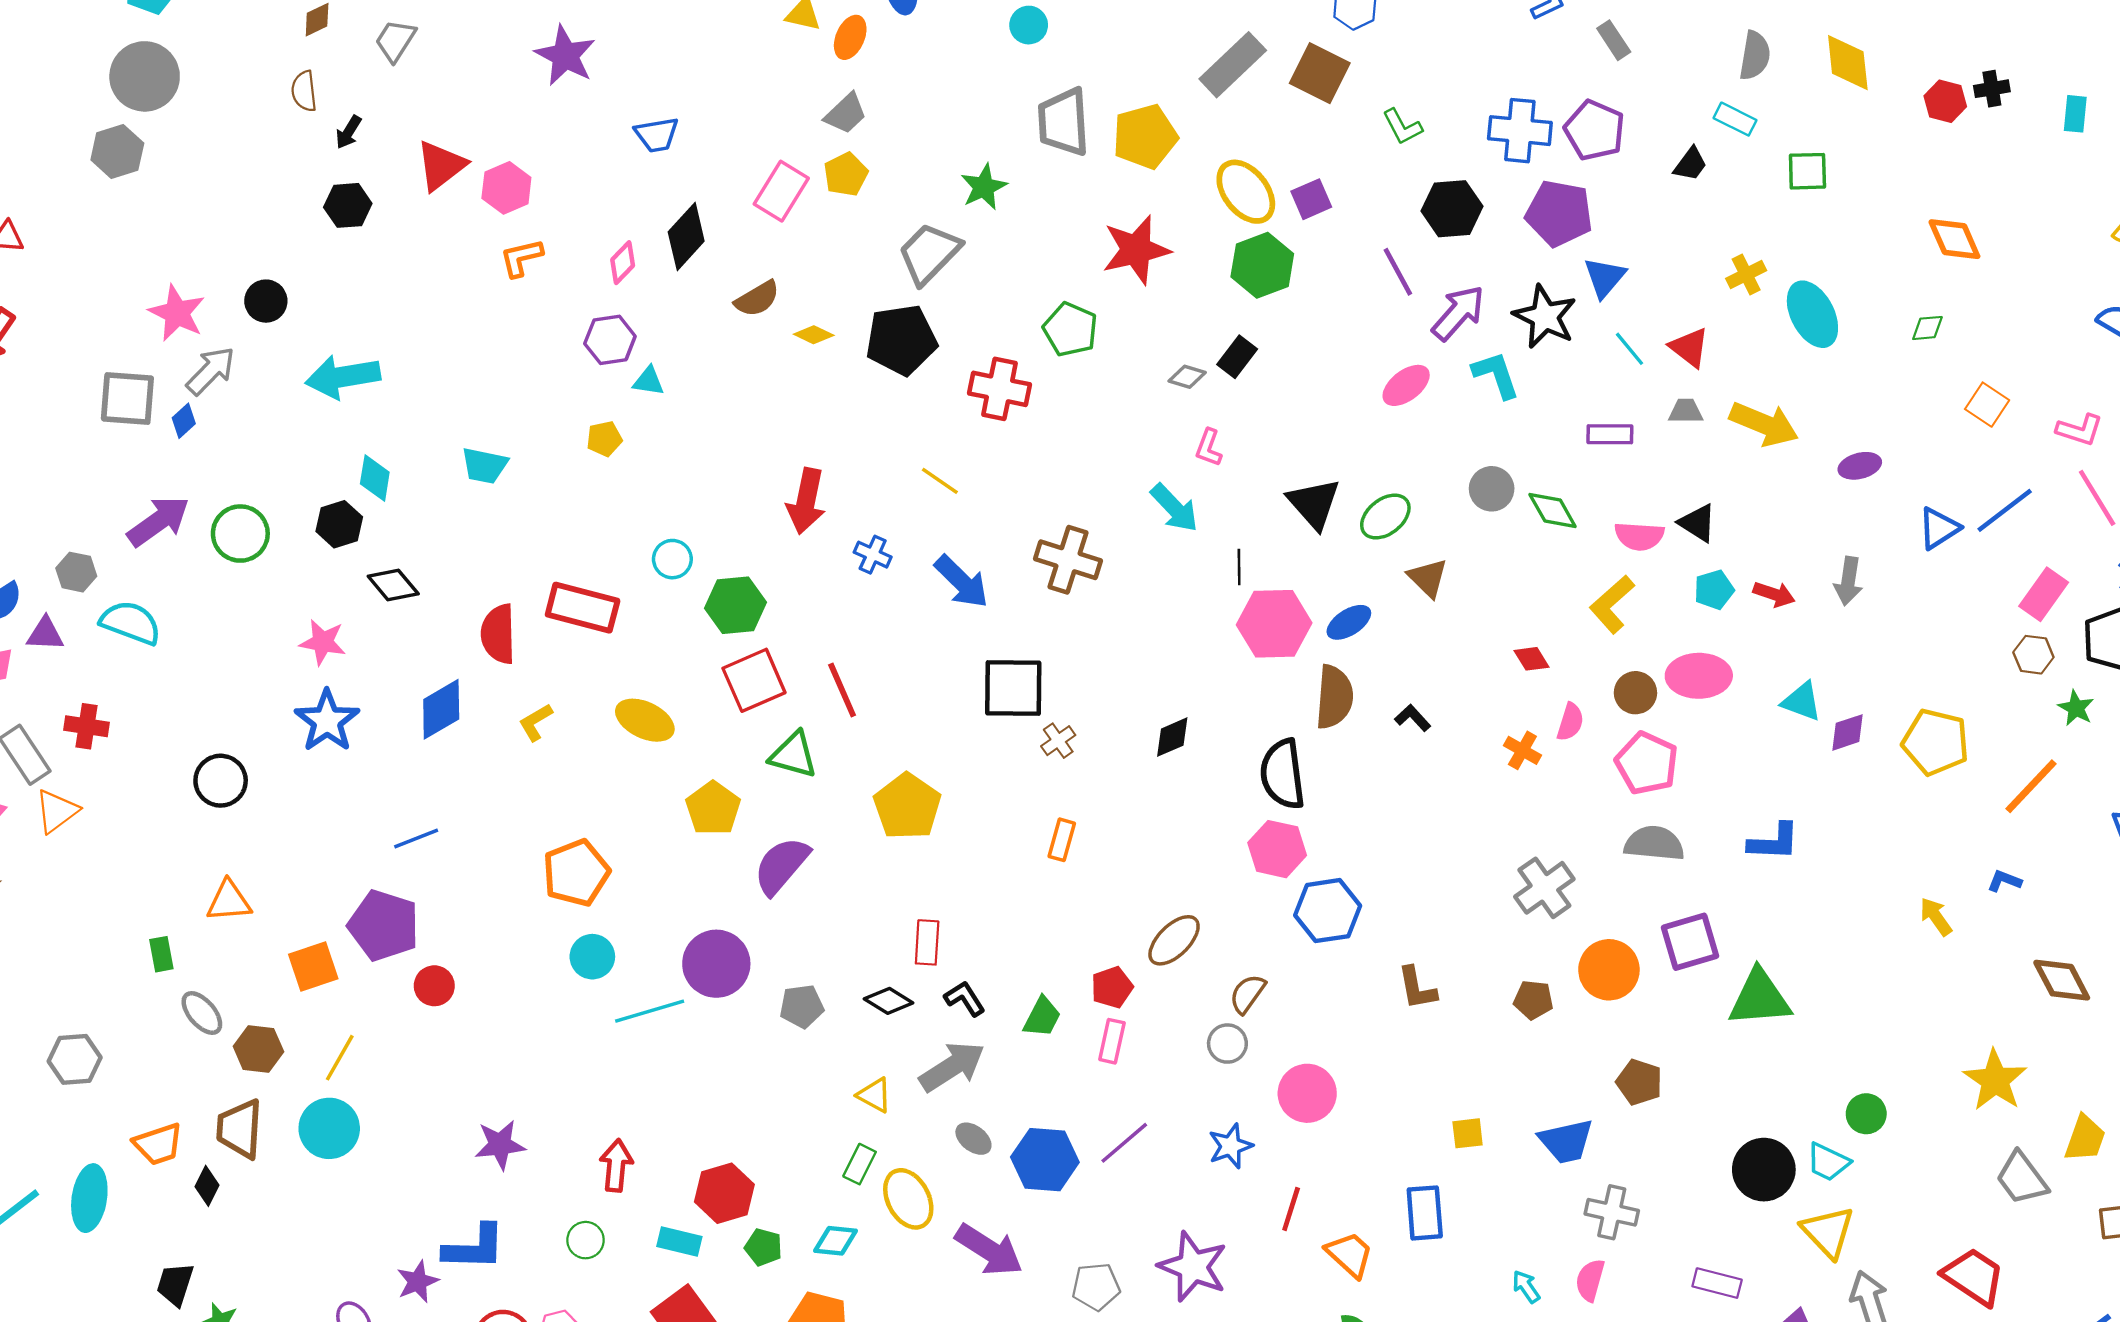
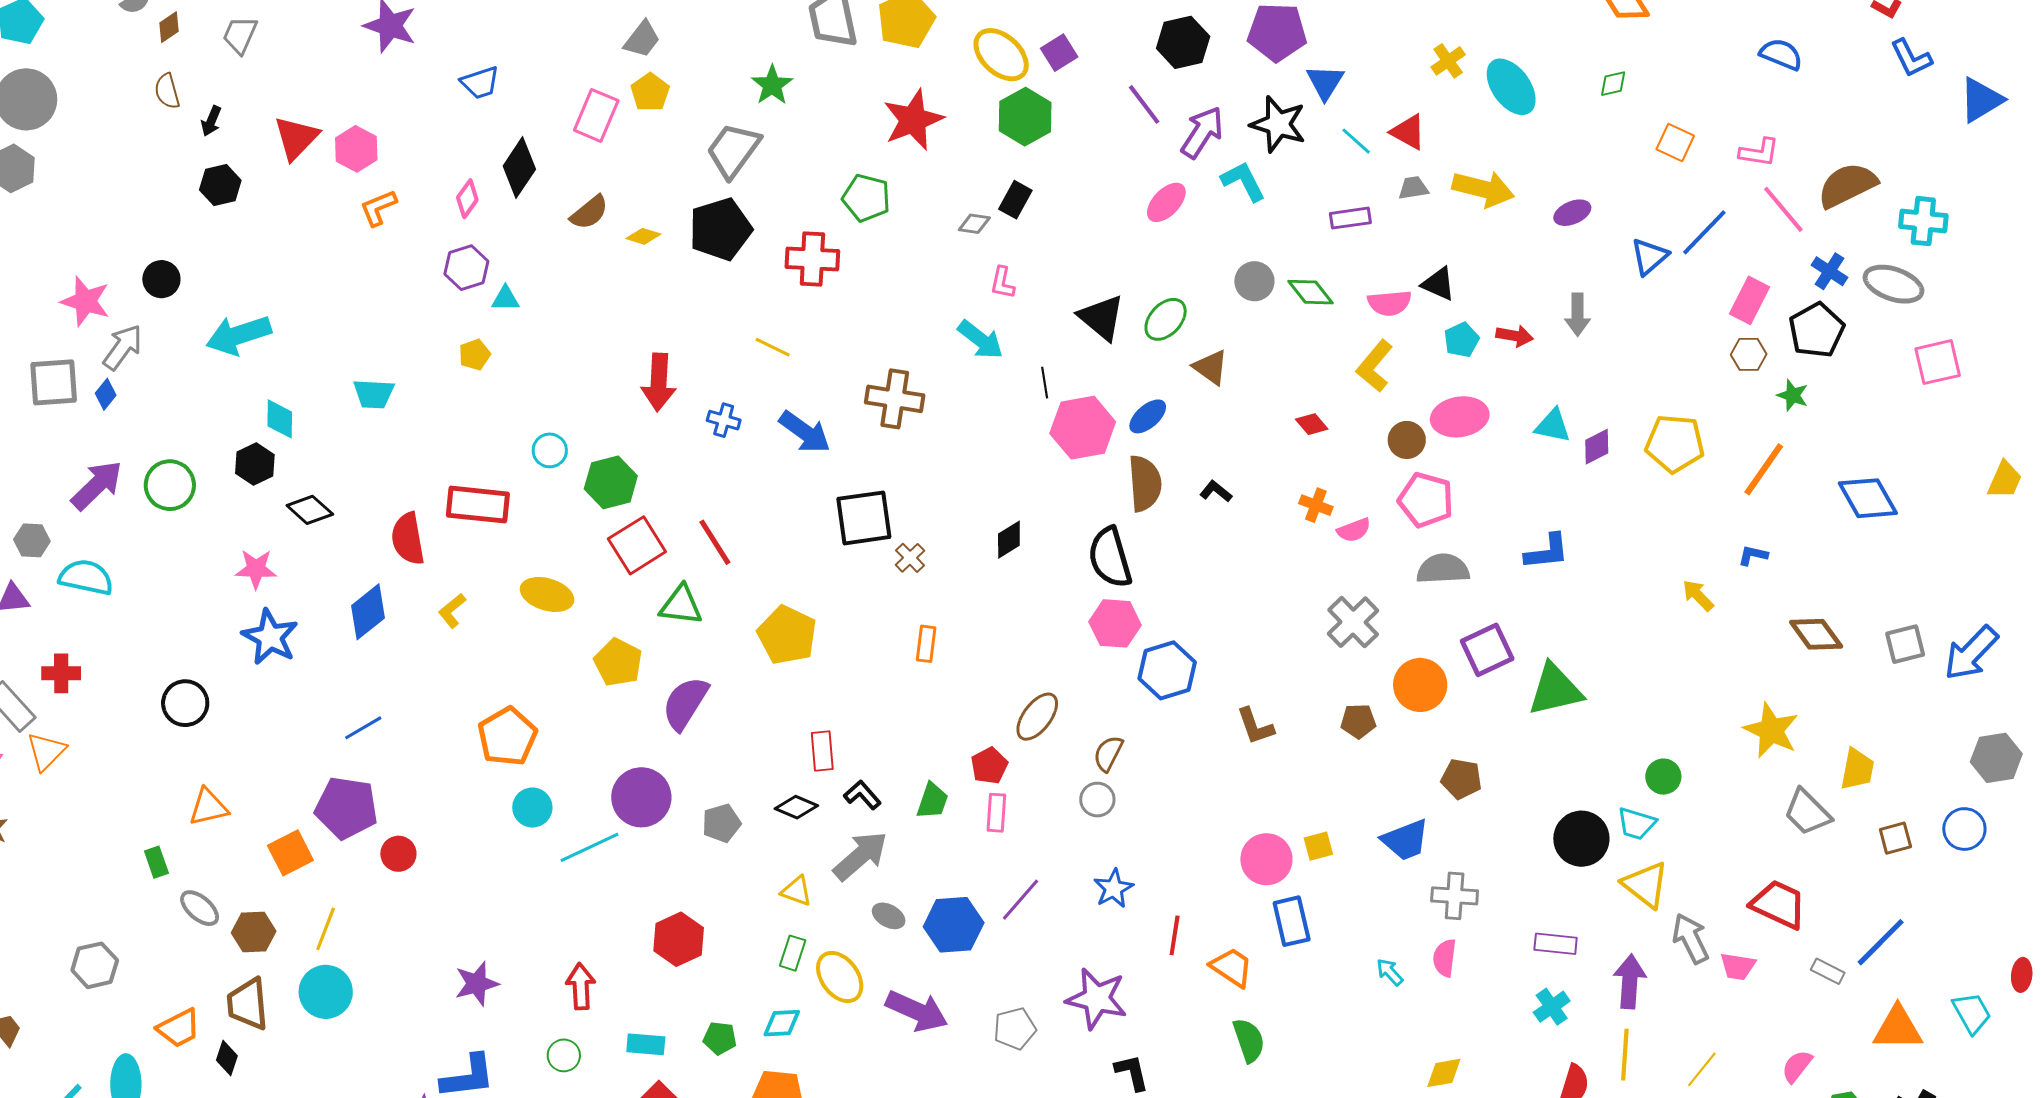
pink semicircle: (1570, 722) -> (1354, 530), moved, turned 60
pink circle: (1307, 1093) -> (1266, 859), moved
red hexagon: (724, 1193) -> (679, 939), moved

